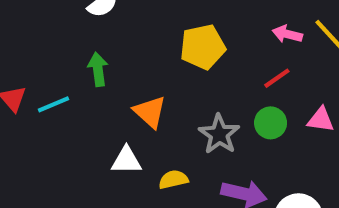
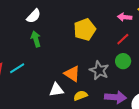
green arrow: (98, 69) -> (36, 39), moved
orange triangle: (150, 112) -> (72, 74), moved

